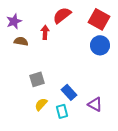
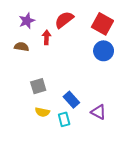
purple star: (14, 21) -> (27, 21), moved
yellow semicircle: (41, 104) -> (42, 112), turned -120

